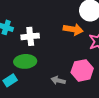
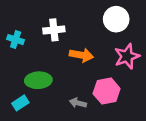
orange arrow: (73, 29) -> (81, 55), moved
white cross: (30, 36) -> (54, 30), moved

